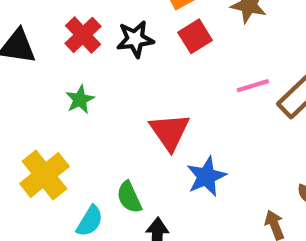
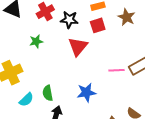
pink line: (253, 86) -> (117, 70), moved
red triangle: (170, 132) -> (78, 46), moved

